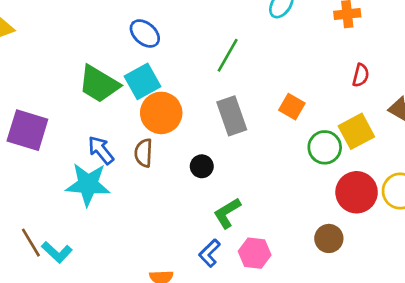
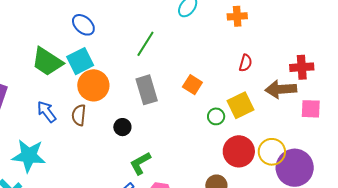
green circle: (325, 147) -> (216, 116), size x0.7
cyan star: (88, 184) -> (29, 156), moved

